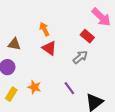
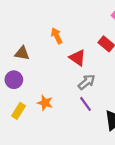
red triangle: (49, 48) -> (77, 58), moved
gray arrow: (80, 57) -> (87, 82), moved

